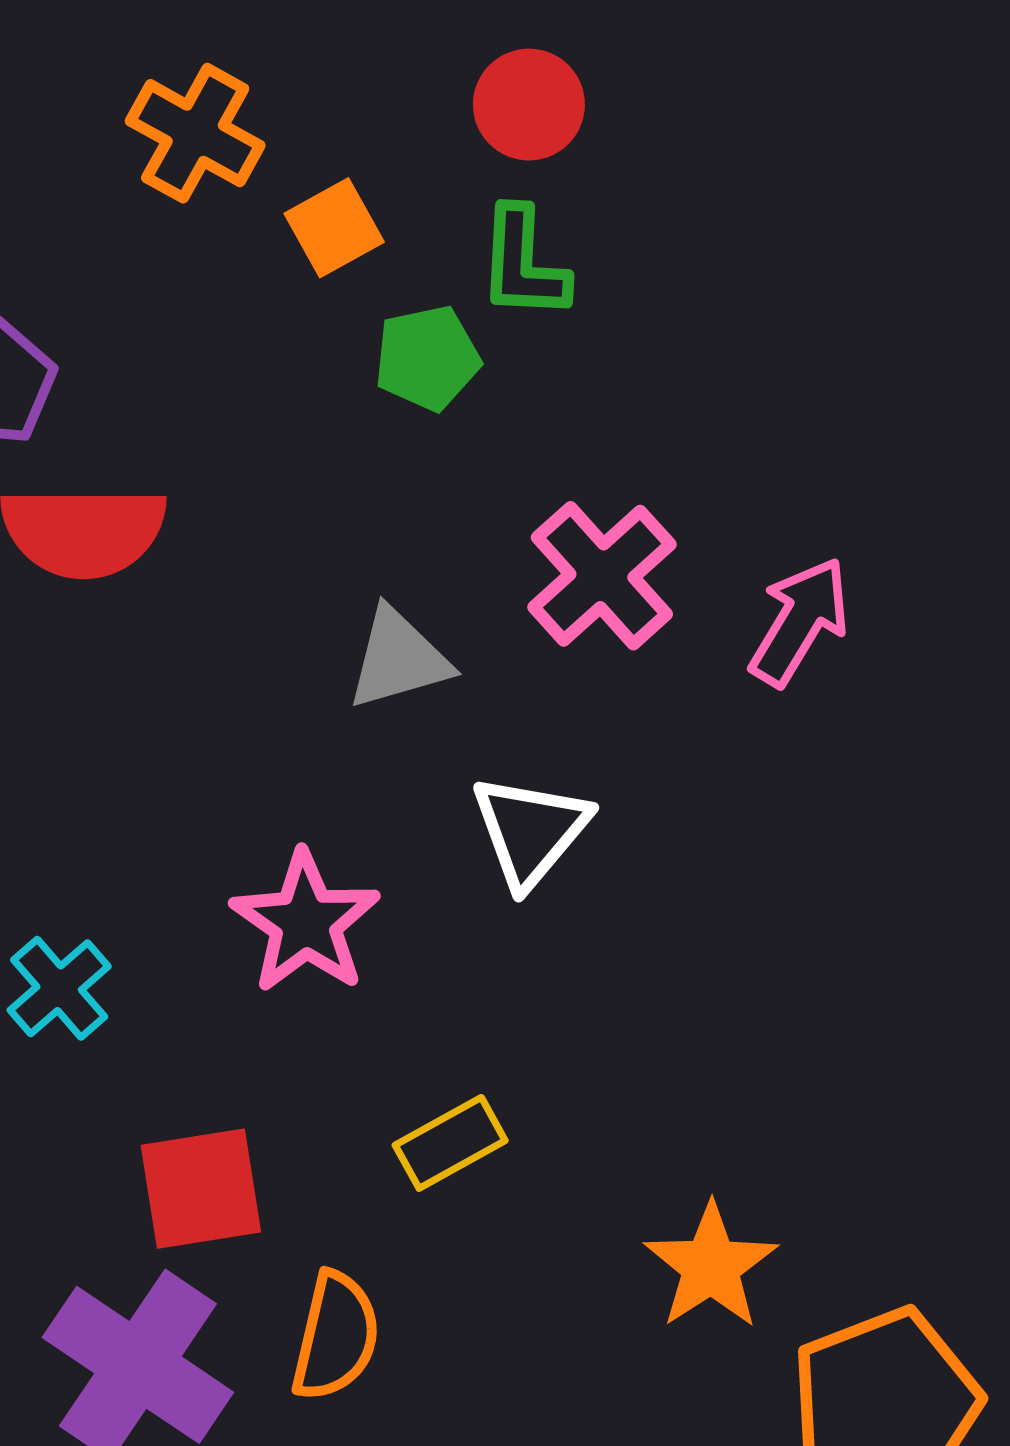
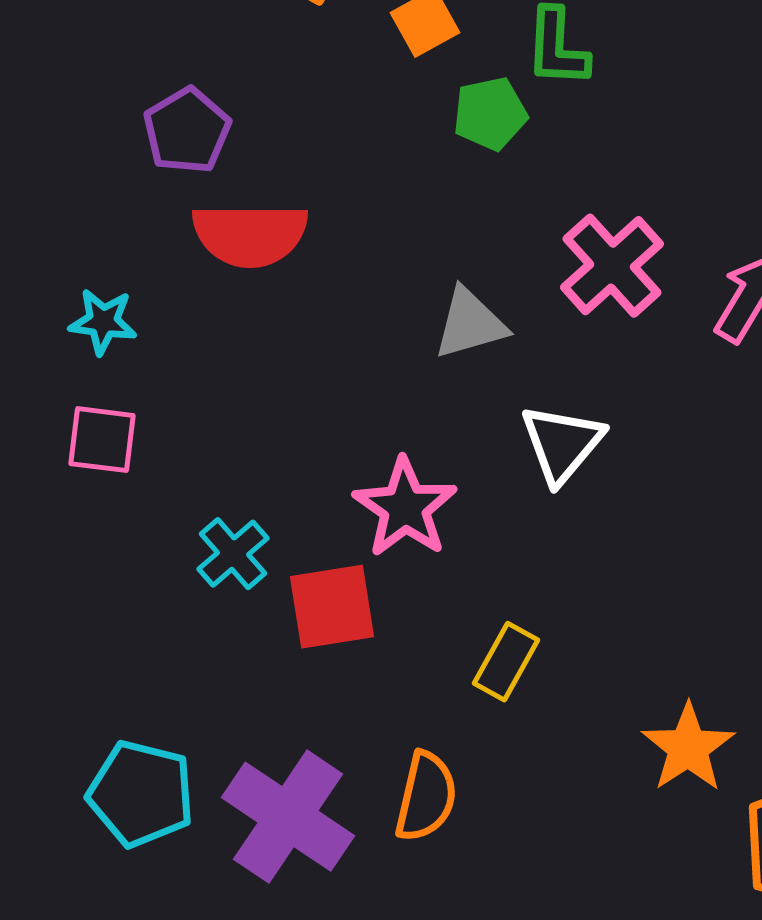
yellow rectangle: (450, 1143) -> (506, 662), turned -32
red square: (201, 1189) -> (332, 607), moved

